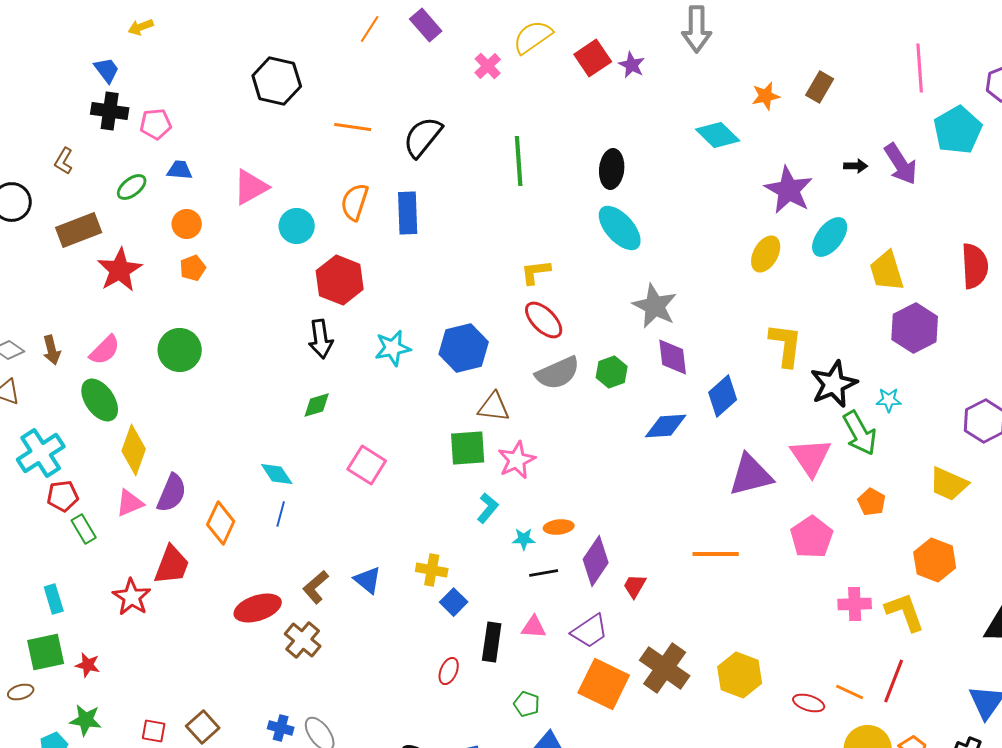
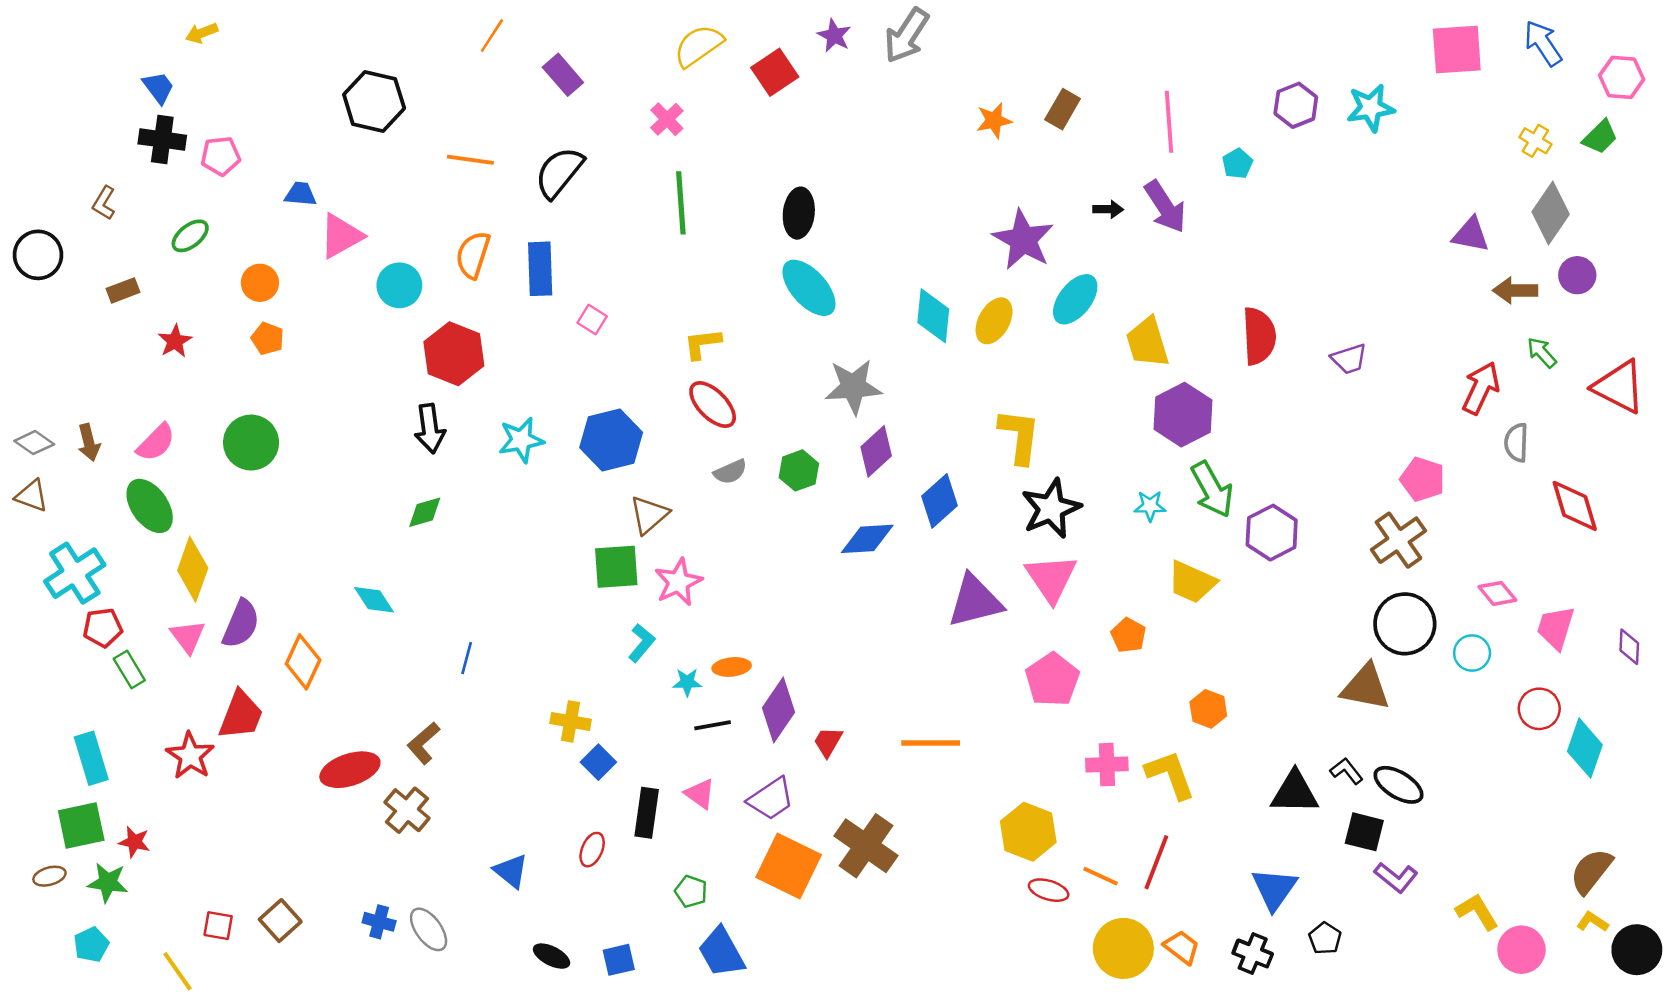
purple rectangle: (426, 25) -> (563, 75), moved
gray arrow: (697, 29) -> (907, 36), turned 33
purple star: (632, 65) -> (834, 36), moved
pink cross: (488, 66) -> (667, 119), moved
pink line: (920, 68) -> (1169, 122), moved
cyan pentagon: (958, 130) -> (1237, 164), size x0.5
cyan diamond: (718, 135) -> (933, 316), moved, turned 51
blue trapezoid: (180, 170) -> (300, 194), moved
brown rectangle: (79, 230) -> (123, 290), size x0.6
orange pentagon: (193, 268) -> (268, 339), turned -30
red star: (120, 270) -> (175, 341), size x0.6
gray star: (655, 306) -> (853, 387), turned -30
purple diamond: (673, 357) -> (876, 451), turned 54
gray semicircle: (558, 373) -> (730, 472), size x0.6
black star: (834, 384) -> (1051, 508), moved
brown triangle: (494, 407) -> (649, 515), turned -48
green arrow: (860, 433) -> (1212, 489), moved
pink square: (367, 465) -> (592, 320), moved, size x0.6
yellow trapezoid: (949, 484) -> (1192, 582), moved
pink triangle: (130, 503) -> (188, 637), turned -44
blue line: (281, 514) -> (467, 658), moved
orange line: (716, 554) -> (931, 743), moved
orange hexagon: (935, 560) -> (1208, 709), size x0.7
blue triangle: (368, 580) -> (511, 871), moved
cyan rectangle: (54, 599) -> (91, 758), size x1.4
pink triangle: (534, 627) -> (700, 794), turned 32
yellow hexagon: (740, 675) -> (1028, 832), moved
green star: (86, 720) -> (108, 883), moved

